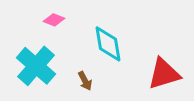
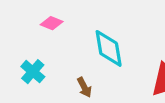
cyan cross: (36, 66) -> (33, 72), size x0.6

